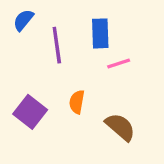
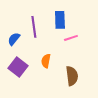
blue semicircle: (23, 20) -> (14, 39), moved
brown semicircle: (120, 127) -> (72, 76), turned 42

